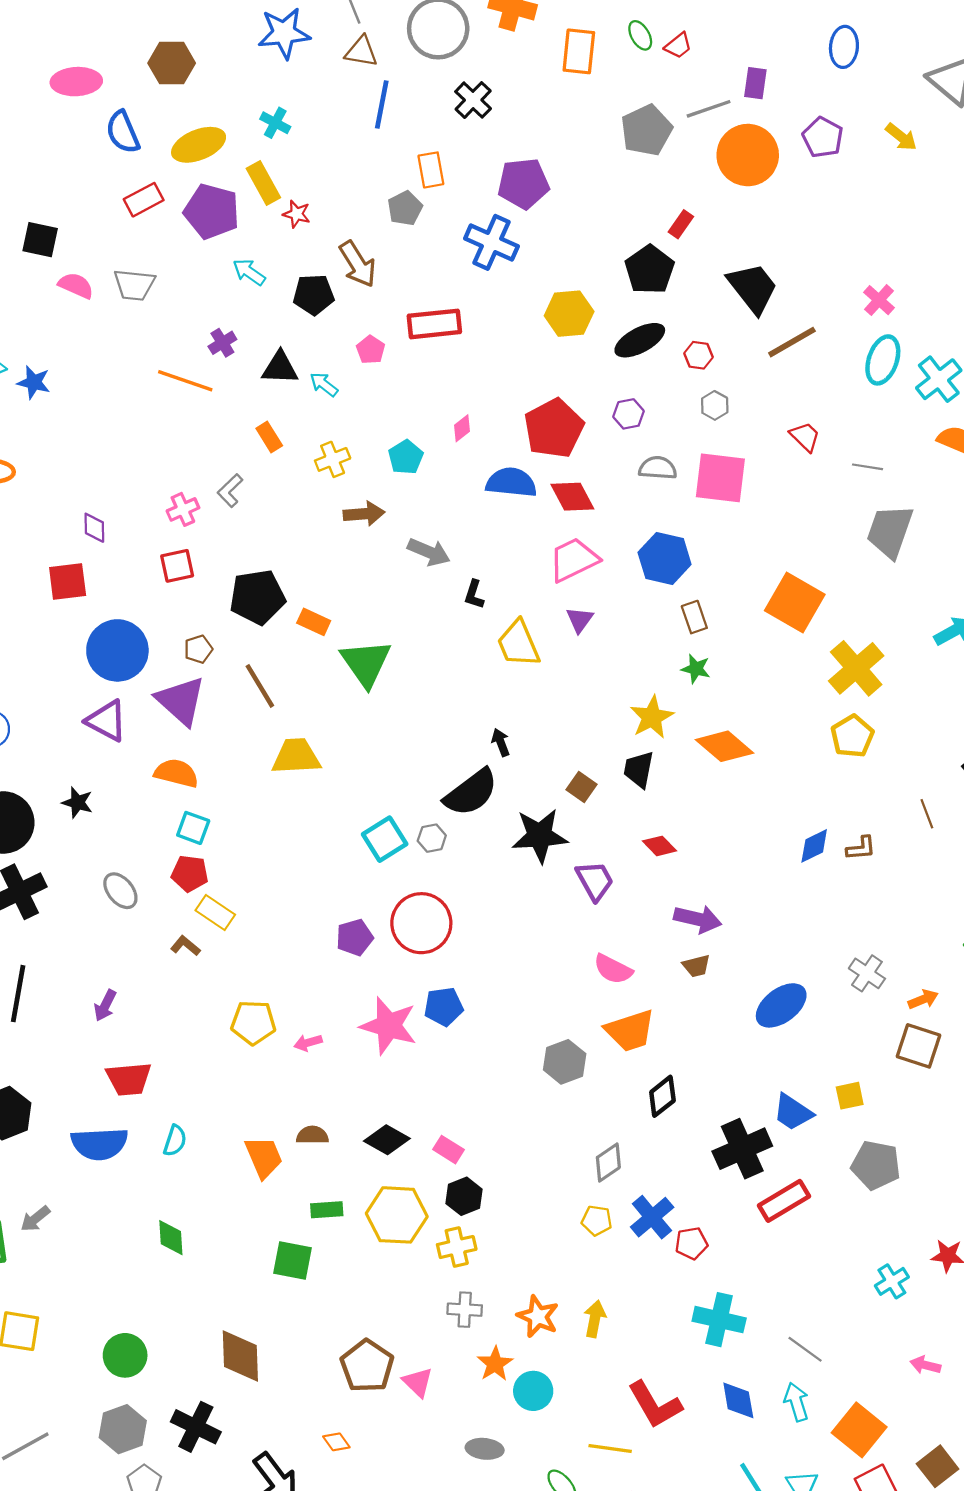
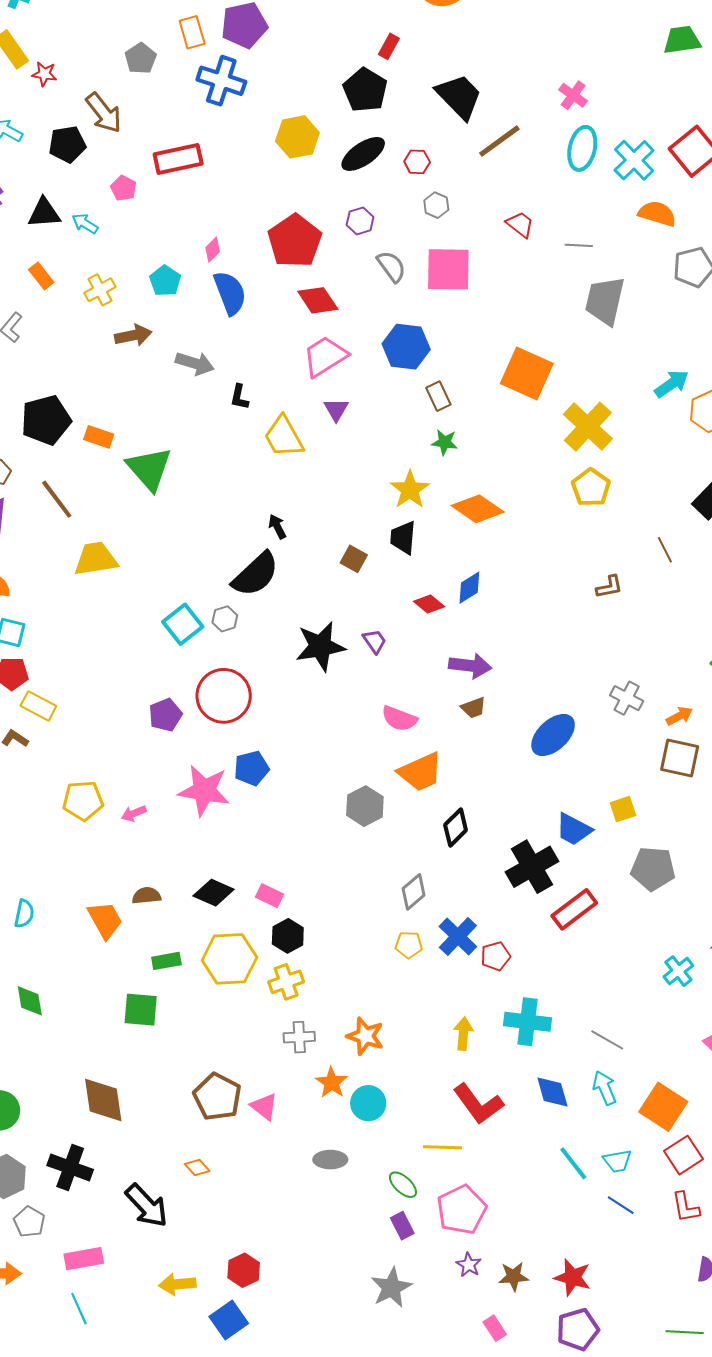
orange rectangle: (431, 170) -> (192, 32), moved
gray semicircle: (658, 468) -> (391, 266), turned 56
blue semicircle: (511, 482) -> (230, 293), moved, turned 69
black star: (540, 836) -> (320, 646), moved
blue diamond: (814, 846) -> (469, 588), moved
purple trapezoid: (595, 881) -> (374, 641), size x0.7
yellow arrow: (595, 1319) -> (463, 1034), moved

